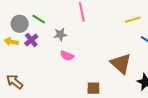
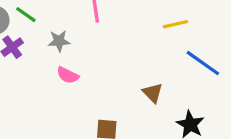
brown triangle: (121, 64) -> (153, 93), size x0.6

